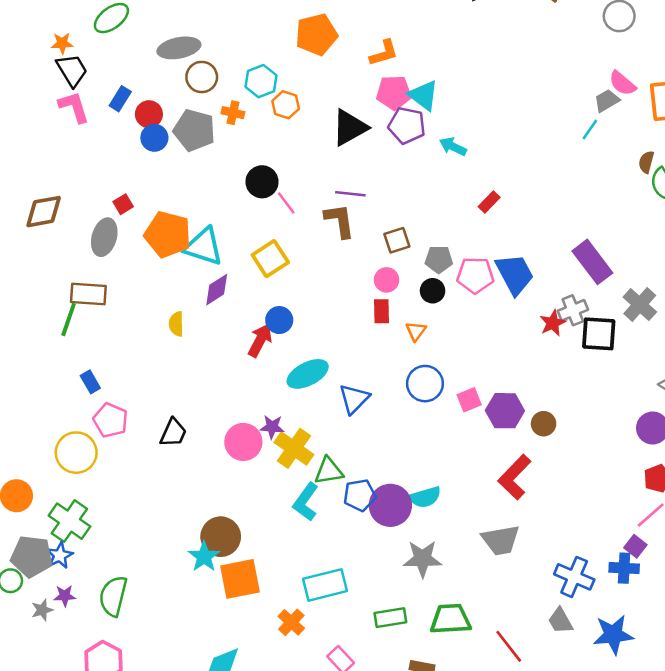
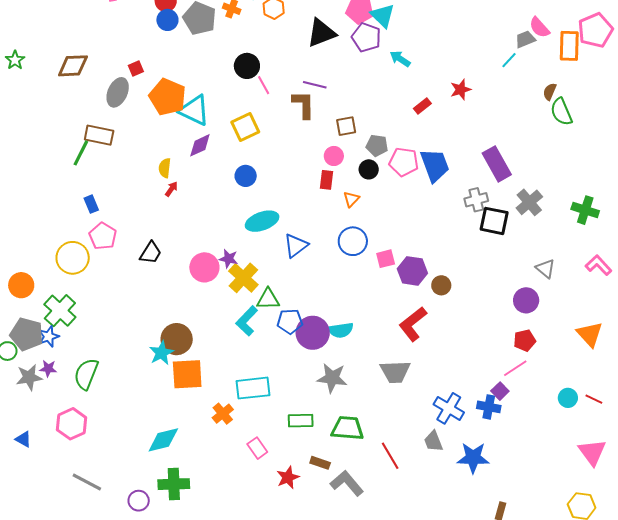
red star: (553, 323) -> (461, 90), moved
red arrow: (260, 340) -> (171, 189), moved, size x0.6
gray star: (42, 610) -> (29, 377), size x1.5

